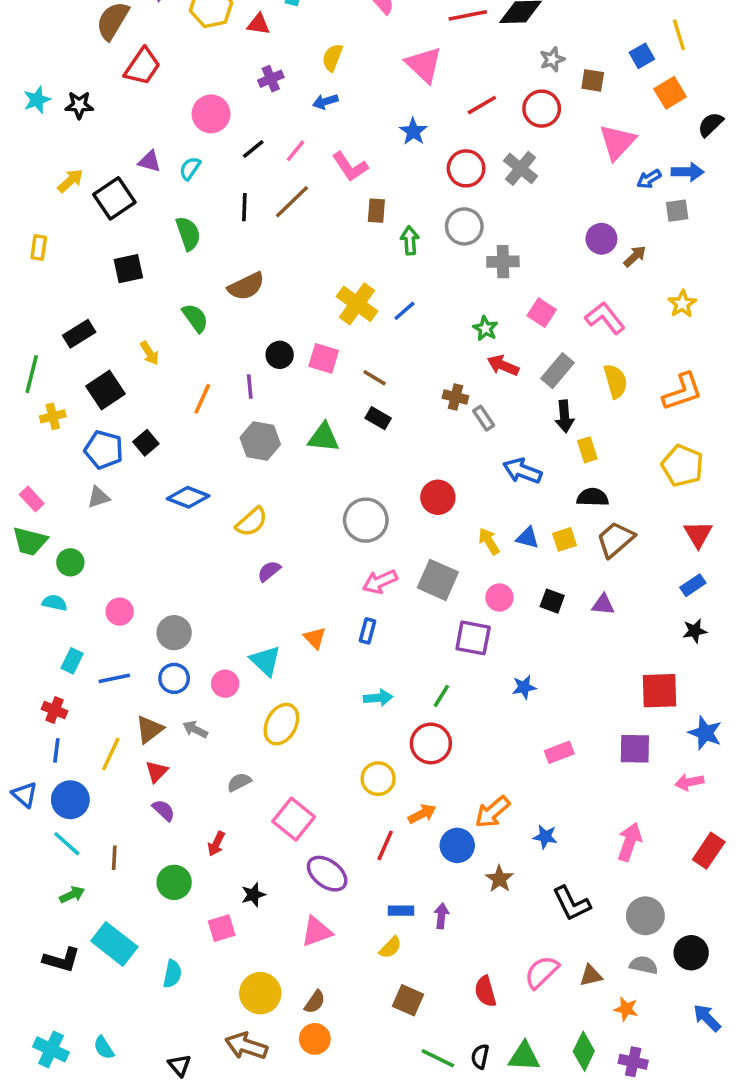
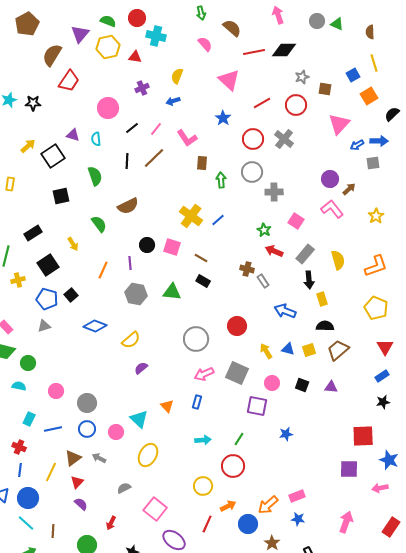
cyan semicircle: (190, 168) -> (96, 139), turned -40
pink L-shape: (605, 318) -> (332, 209), moved
pink rectangle: (559, 752) -> (297, 496), moved

